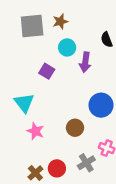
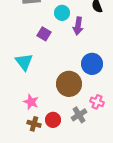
brown circle: (75, 128) -> (69, 84), size x1.6
pink star: (35, 131) -> (31, 102), moved
brown cross: (35, 173) -> (34, 124), turned -32

